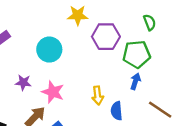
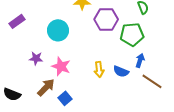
blue arrow: (135, 81) -> (140, 60), moved
blue semicircle: (117, 111) -> (121, 71), moved, turned -63

